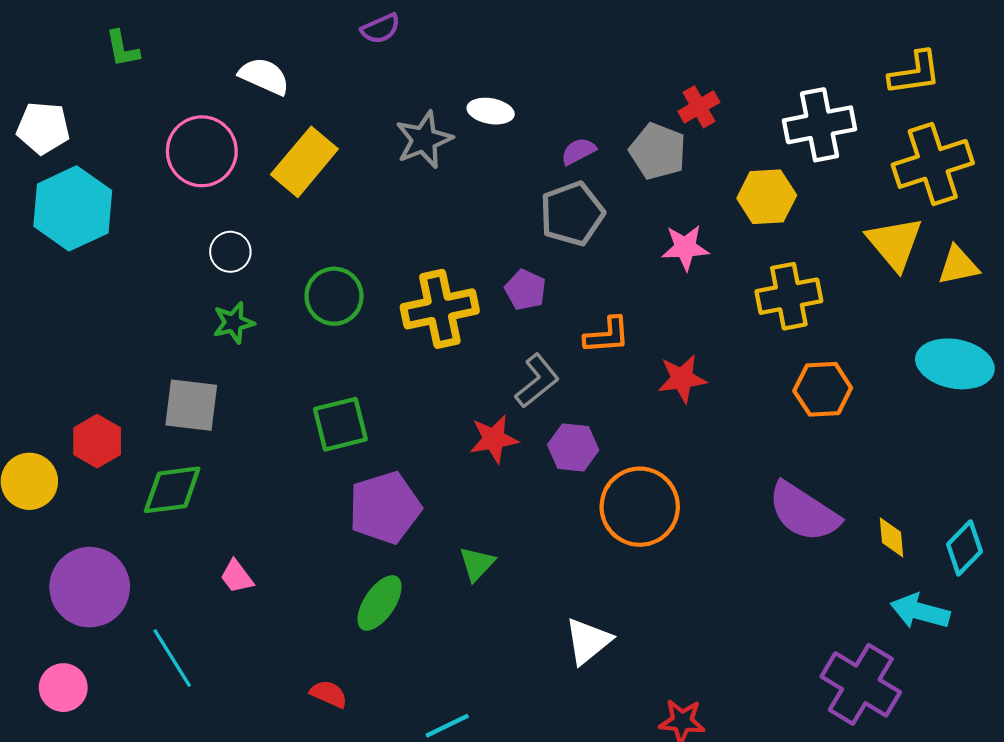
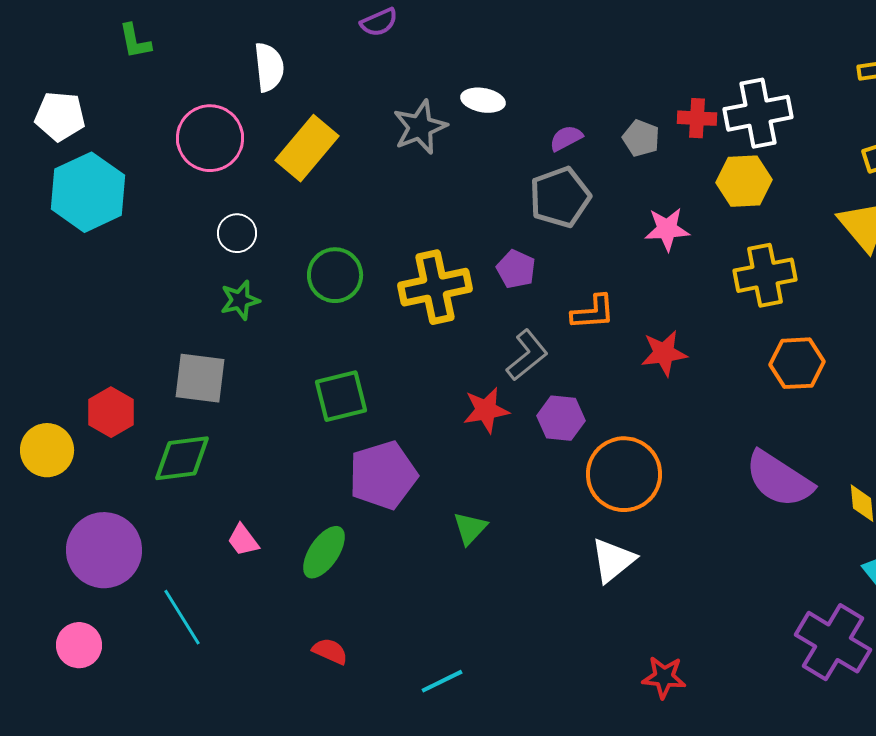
white semicircle: (264, 76) -> (269, 67), turned 60
red cross: (699, 107) -> (697, 118), moved, turned 33
white cross: (820, 125) -> (758, 113), moved
gray pentagon: (658, 151) -> (641, 138), size x0.7
green ellipse: (380, 603) -> (324, 552), moved
white triangle: (588, 641) -> (613, 560), moved

